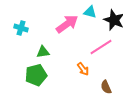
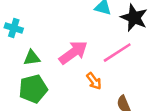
pink arrow: (67, 24) -> (73, 53), moved
green triangle: (43, 52) -> (32, 58), moved

